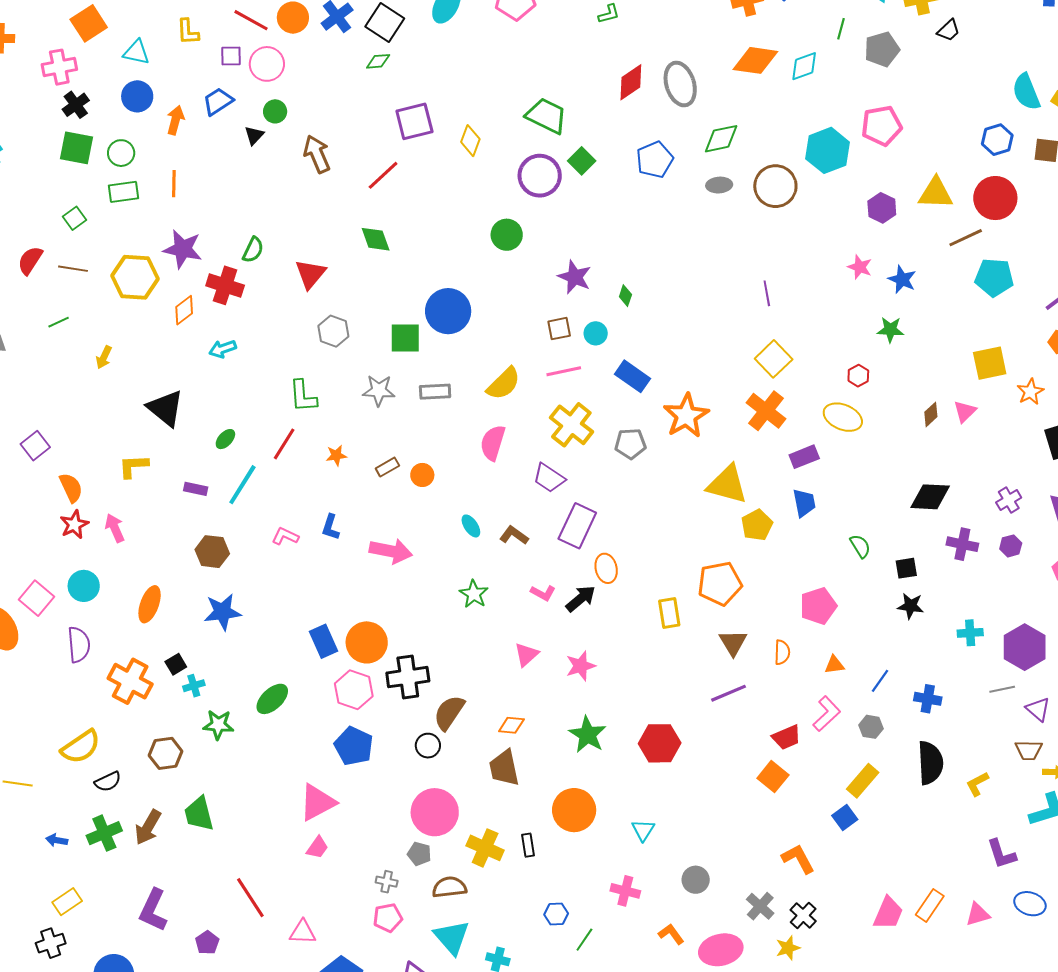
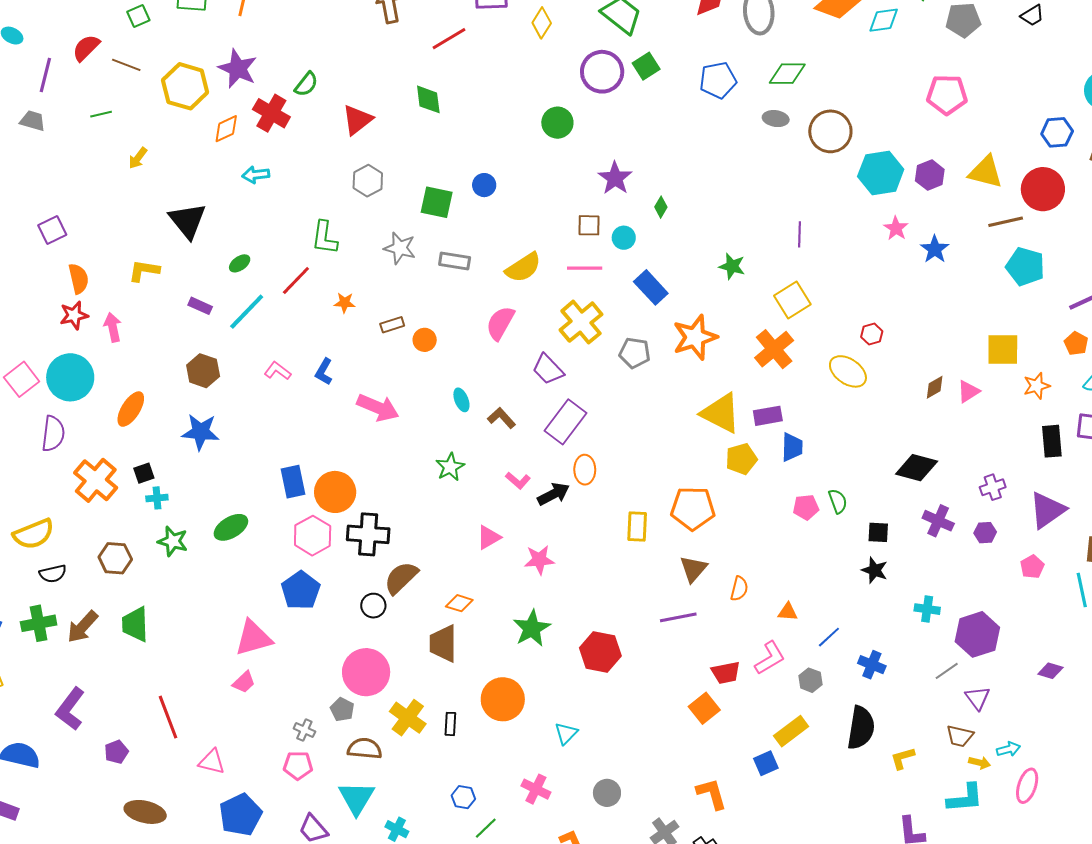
cyan hexagon: (828, 150) -> (881, 173), moved
blue circle: (448, 311) -> (484, 185), size x0.5
green star: (890, 330) -> (732, 266), moved
purple rectangle: (804, 457) -> (768, 416), moved
cyan circle: (84, 586) -> (70, 377), size x1.5
pink pentagon: (818, 606) -> (806, 507), moved, size x0.7
gray line: (1002, 689) -> (947, 671), turned -35

